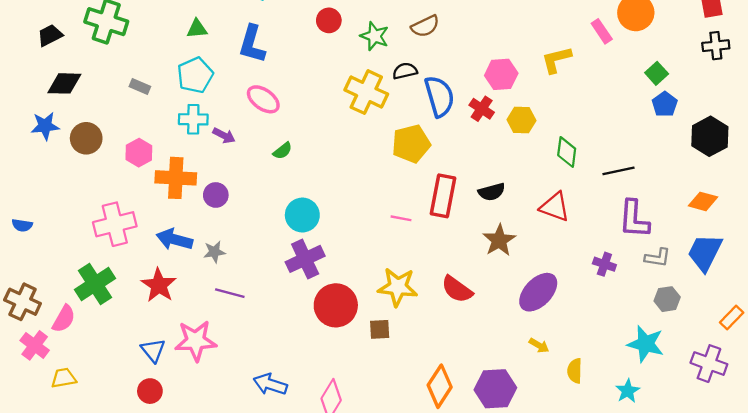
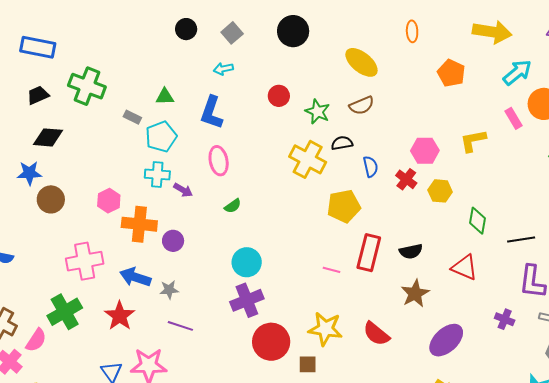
gray rectangle: (140, 86) -> (132, 117), moved
blue semicircle: (439, 96) -> (370, 167), size x0.6
pink ellipse: (263, 99) -> (219, 161), turned 40
brown circle: (86, 138) -> (51, 199), moved

